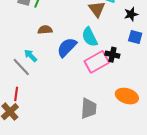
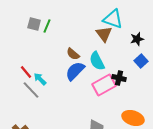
brown semicircle: (45, 30) -> (73, 54), moved, turned -136
blue square: (135, 37) -> (141, 61), turned 32
red line: (16, 94) -> (26, 72), moved, turned -48

